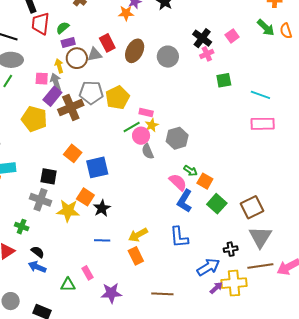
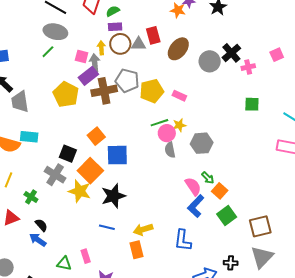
black cross: (202, 38) -> (231, 53), moved
green square: (224, 80) -> (252, 104), moved
pink rectangle: (146, 112) -> (179, 96), moved
orange square: (85, 197) -> (90, 171), moved, size x1.4
black star: (102, 208) -> (113, 196), size x1.4

